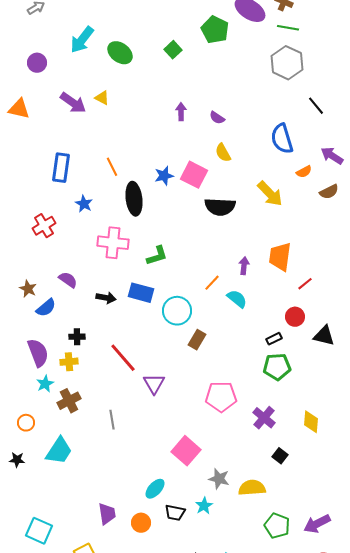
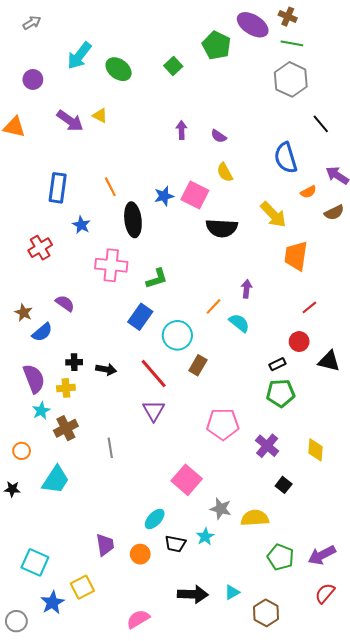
orange trapezoid: (280, 257) -> (296, 256), moved
blue rectangle: (141, 293) -> (140, 317), turned -70
black arrow: (106, 298) -> (106, 369), moved
red line: (123, 358) -> (154, 374), moved

